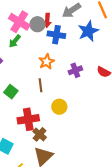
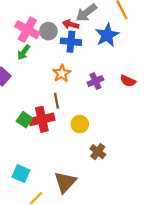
red arrow: (47, 20) -> (71, 24), moved, turned 104
green square: (11, 92) -> (24, 120), moved
red cross: (28, 119) -> (42, 119), moved
brown cross: (40, 134) -> (98, 152), moved

